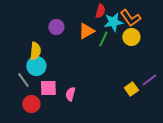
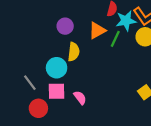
yellow semicircle: (35, 51) -> (74, 52), moved
cyan circle: (36, 66) -> (57, 68), moved
pink semicircle: (70, 94) -> (80, 98), turned 128

